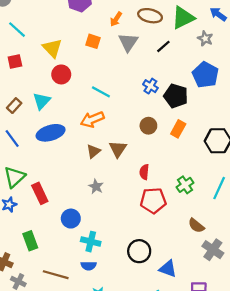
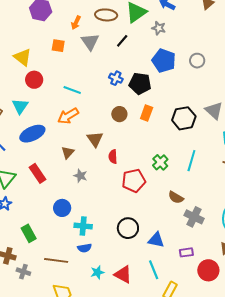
brown triangle: (94, 151) -> (68, 152), moved
red semicircle: (144, 172) -> (113, 157), moved
red rectangle: (40, 193) -> (38, 173), moved

